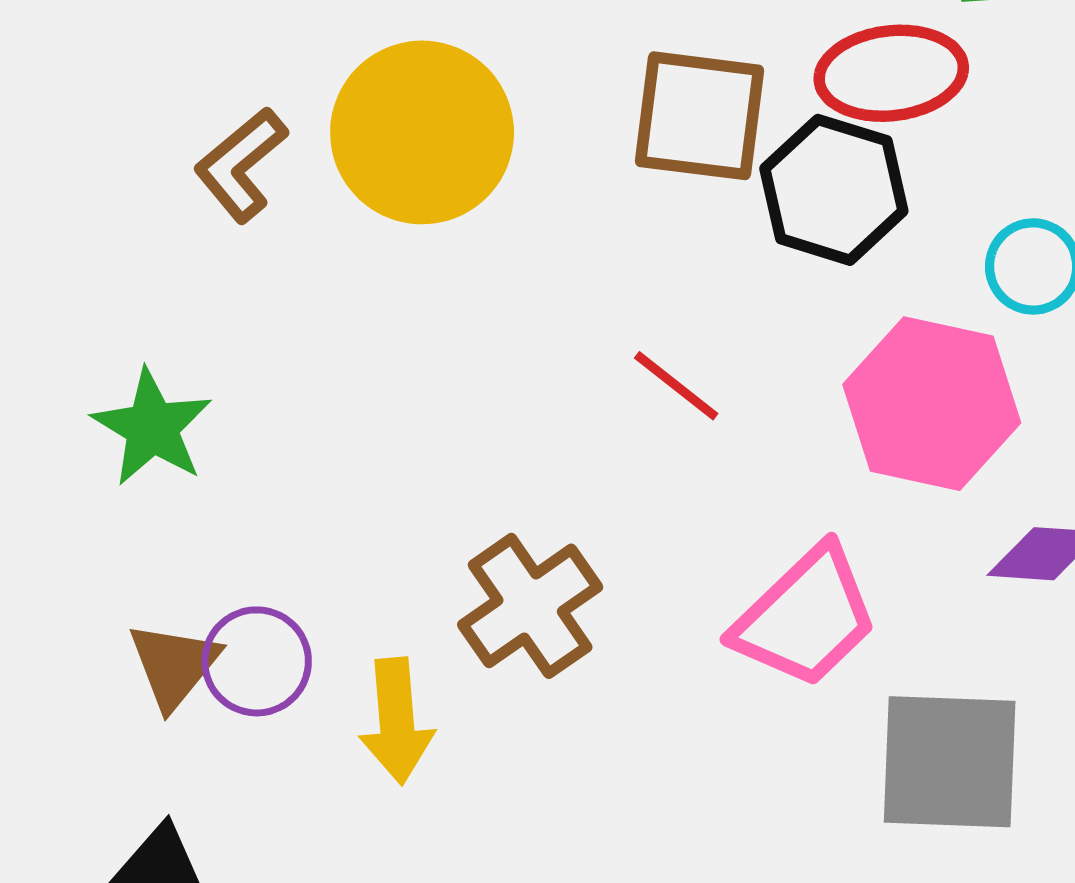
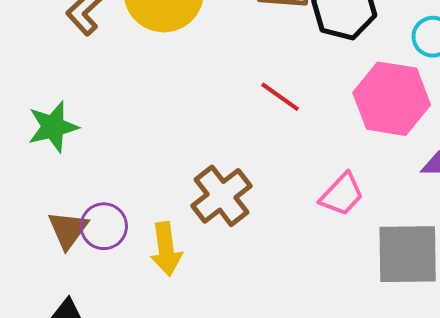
green star: (152, 427) -> (53, 127), turned 30
pink trapezoid: (806, 617) -> (342, 194), size x0.7

